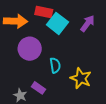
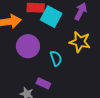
yellow star: (81, 78) -> (80, 42), moved

